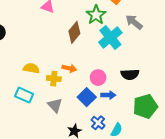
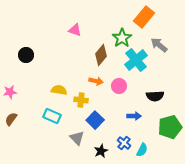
orange arrow: (69, 68) -> (96, 81), moved
pink circle: (98, 78) -> (119, 86), moved
blue square: (87, 97) -> (95, 120), moved
gray triangle: (55, 105) -> (77, 138), moved

